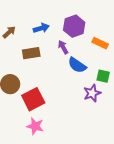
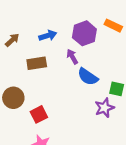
orange rectangle: (100, 43) -> (113, 26), moved
red square: (33, 99) -> (39, 114), size x0.7

